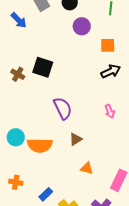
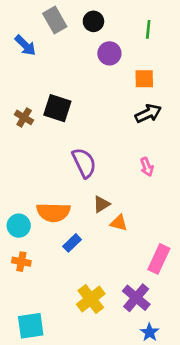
cyan circle: (16, 137) -> (19, 226), moved
orange triangle: (87, 168) -> (119, 223), moved
blue rectangle: (46, 194) -> (72, 243), moved

